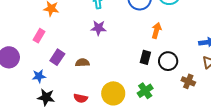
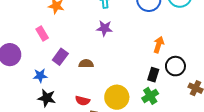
orange arrow: (157, 30) -> (159, 45), moved
pink rectangle: (39, 36) -> (42, 33), turned -64
black rectangle: (145, 57) -> (153, 75), moved

